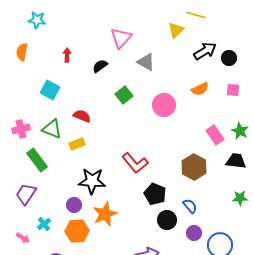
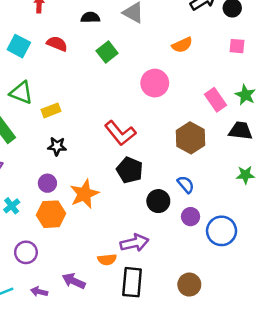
black semicircle: (100, 66) -> (90, 17), moved, turned 35
orange semicircle: (200, 89) -> (182, 45), moved
pink circle: (164, 105) -> (155, 83), moved
red semicircle: (82, 116) -> (57, 44), moved
black star: (92, 181) -> (57, 146), moved, size x0.6
black pentagon: (155, 194) -> (130, 170), moved

